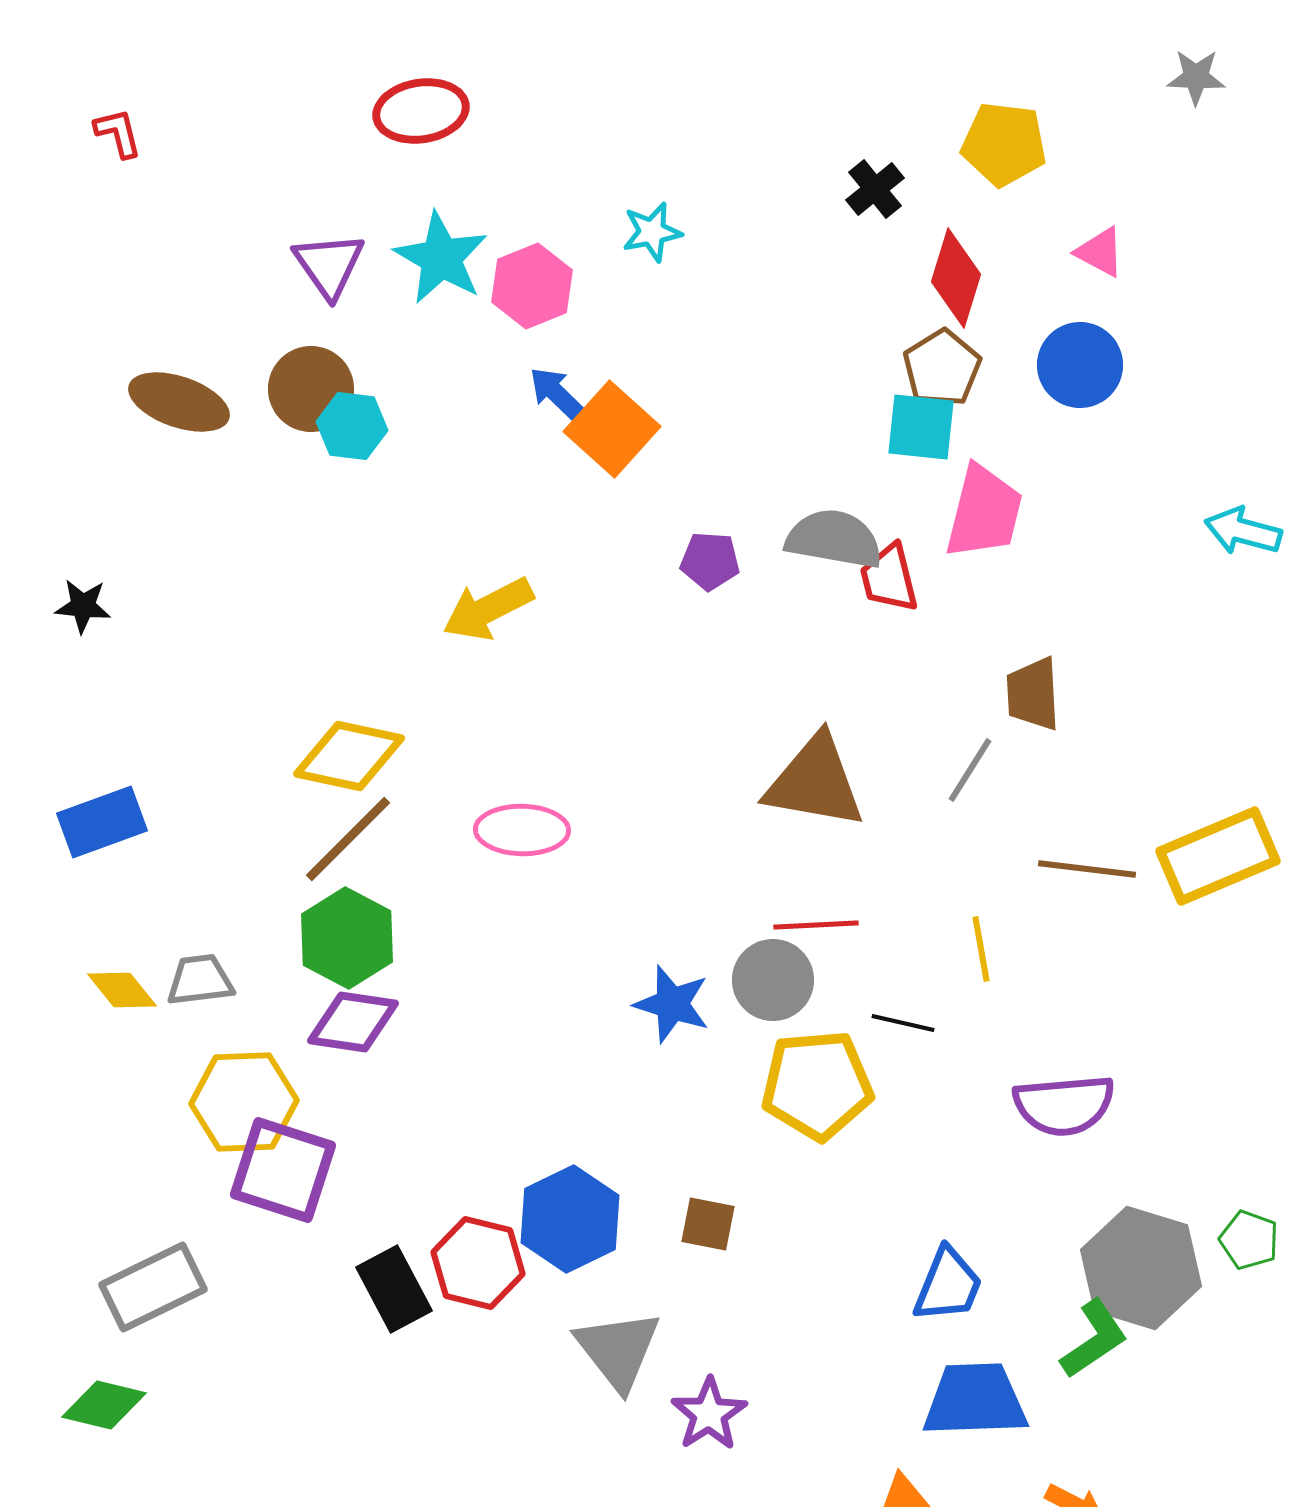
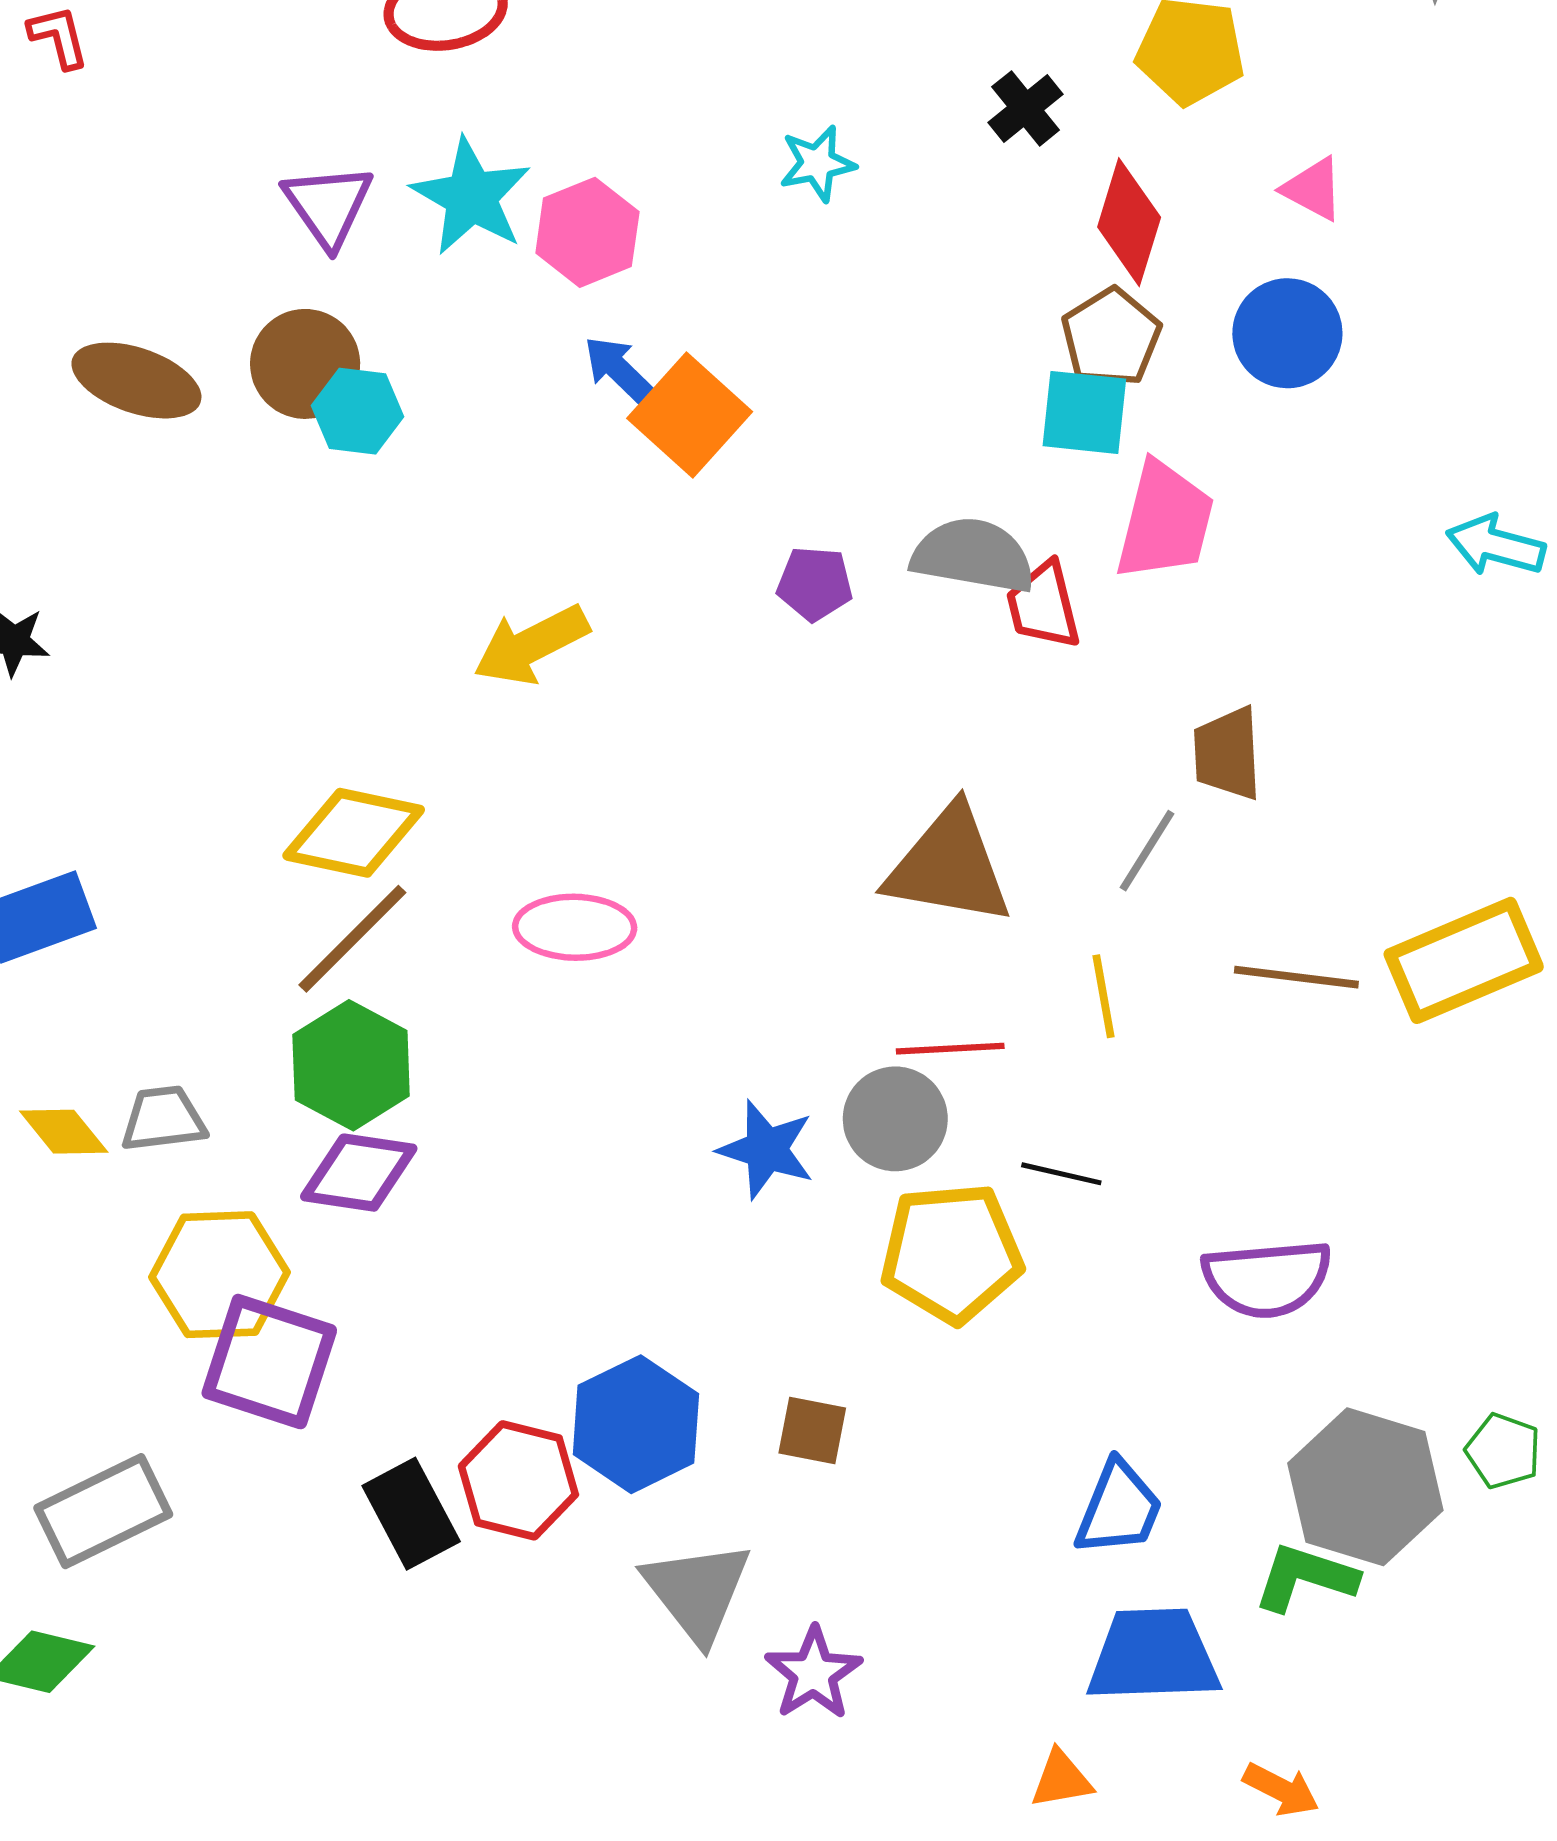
cyan star: (652, 232) -> (817, 163), moved
yellow line: (981, 949) -> (1103, 996), moved
green L-shape: (1094, 1339) -> (1305, 1577), turned -128

